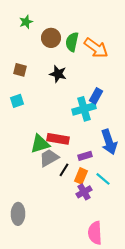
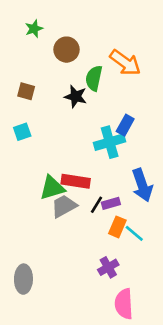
green semicircle: (72, 42) -> (94, 78), moved
black line: (64, 170) -> (96, 205), moved
orange rectangle: (81, 176) -> (117, 227), moved
purple cross: (84, 192) -> (108, 267), moved

